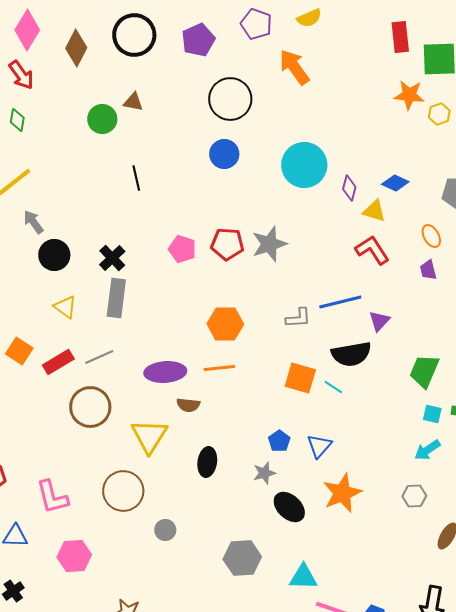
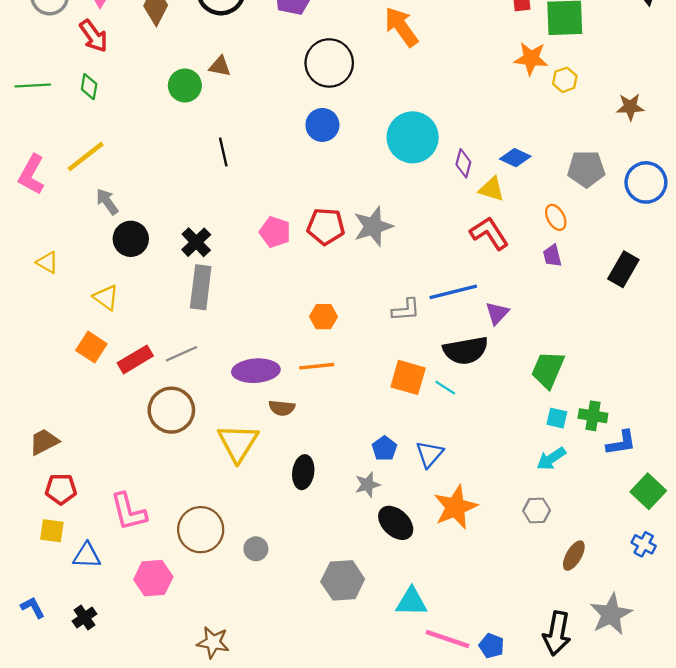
yellow triangle: (65, 307) -> (106, 297), moved
orange hexagon: (225, 324) -> (324, 317), size x0.7
brown circle: (123, 491) -> (201, 530), moved

